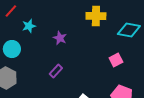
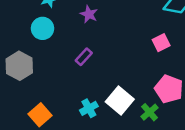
cyan circle: (12, 49) -> (43, 28), moved

